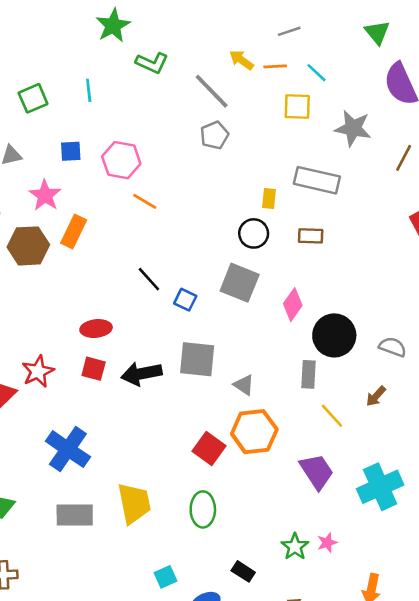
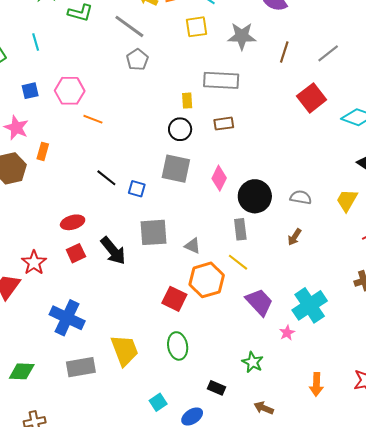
orange rectangle: (74, 232) -> (43, 151), size x0.7
red square: (94, 369) -> (76, 253), turned -30
black arrow: (141, 374) -> (113, 251), turned -108
yellow line: (332, 416) -> (238, 262), moved
pink star: (327, 543) -> (287, 333), moved

